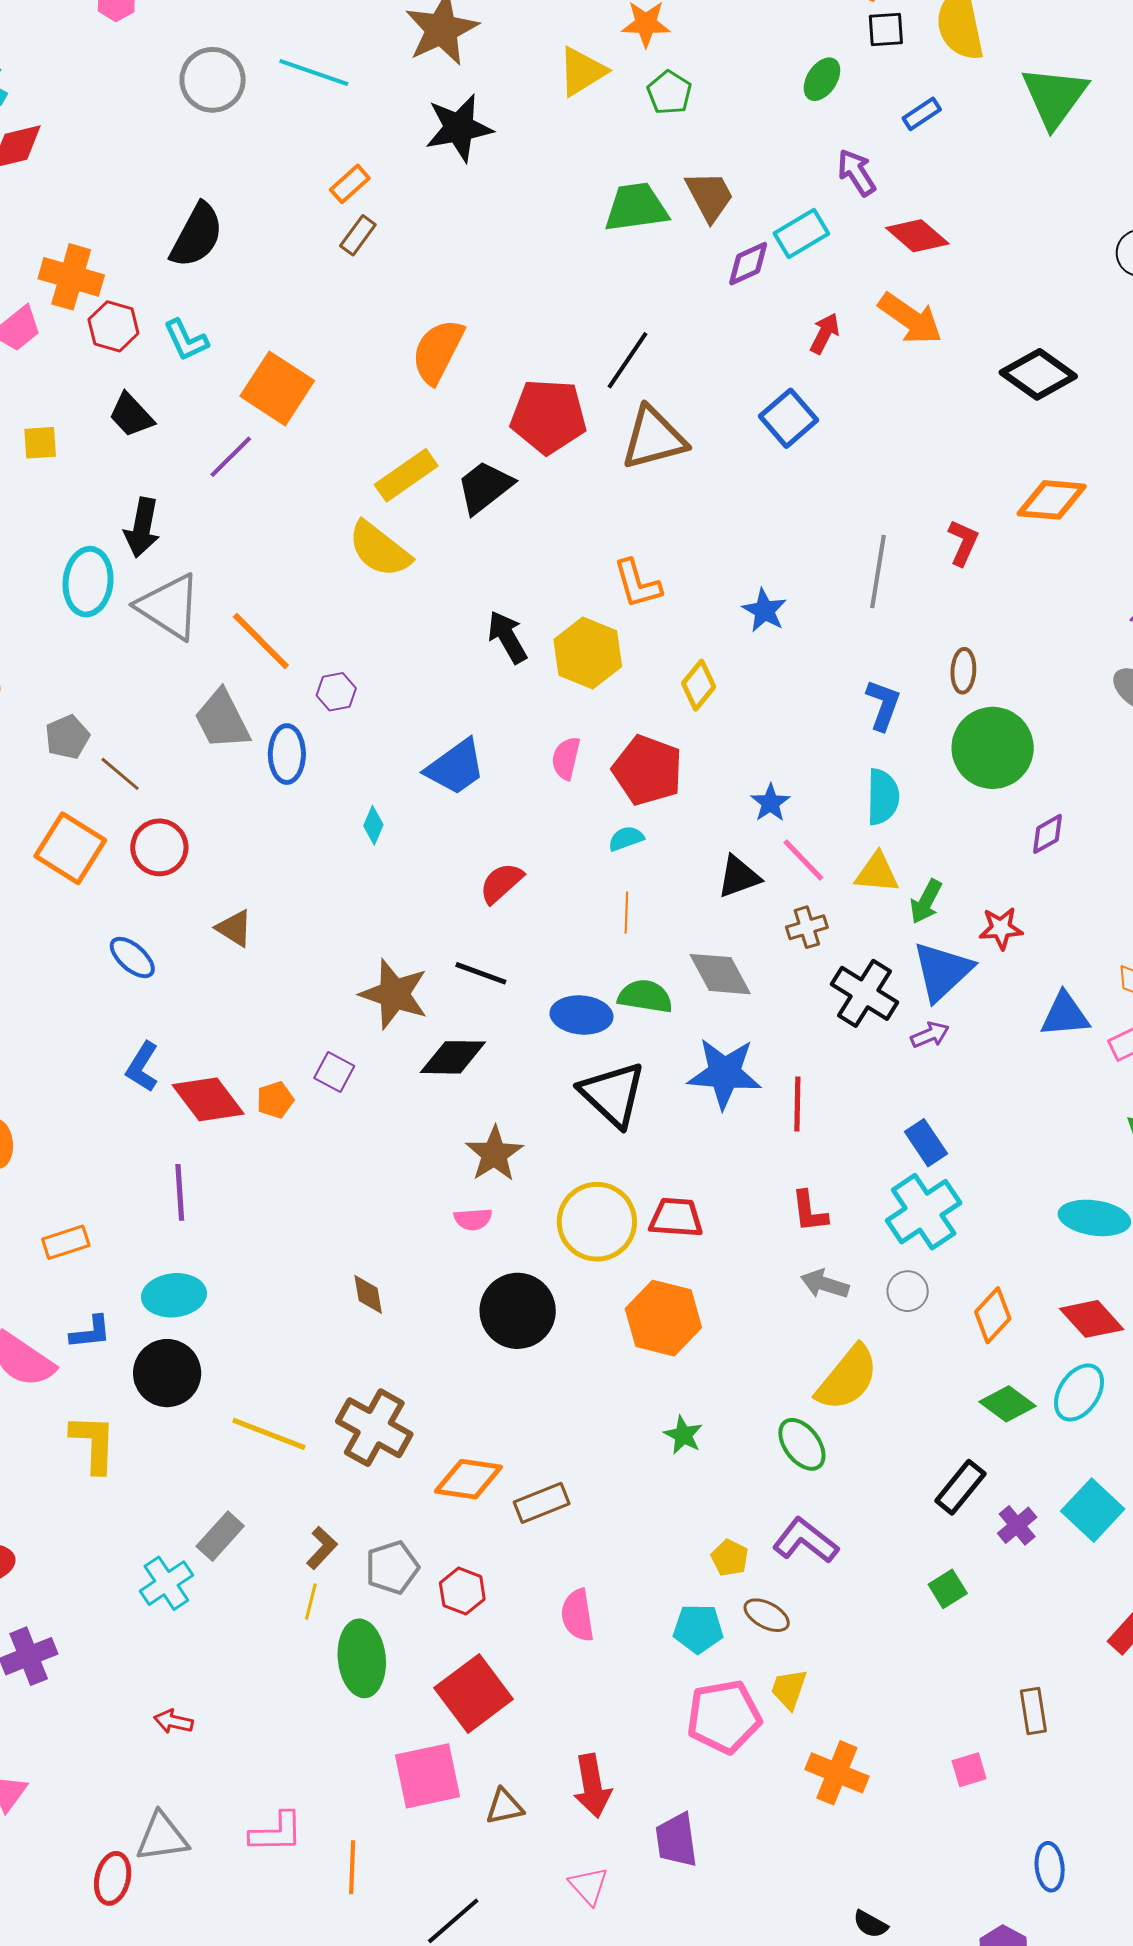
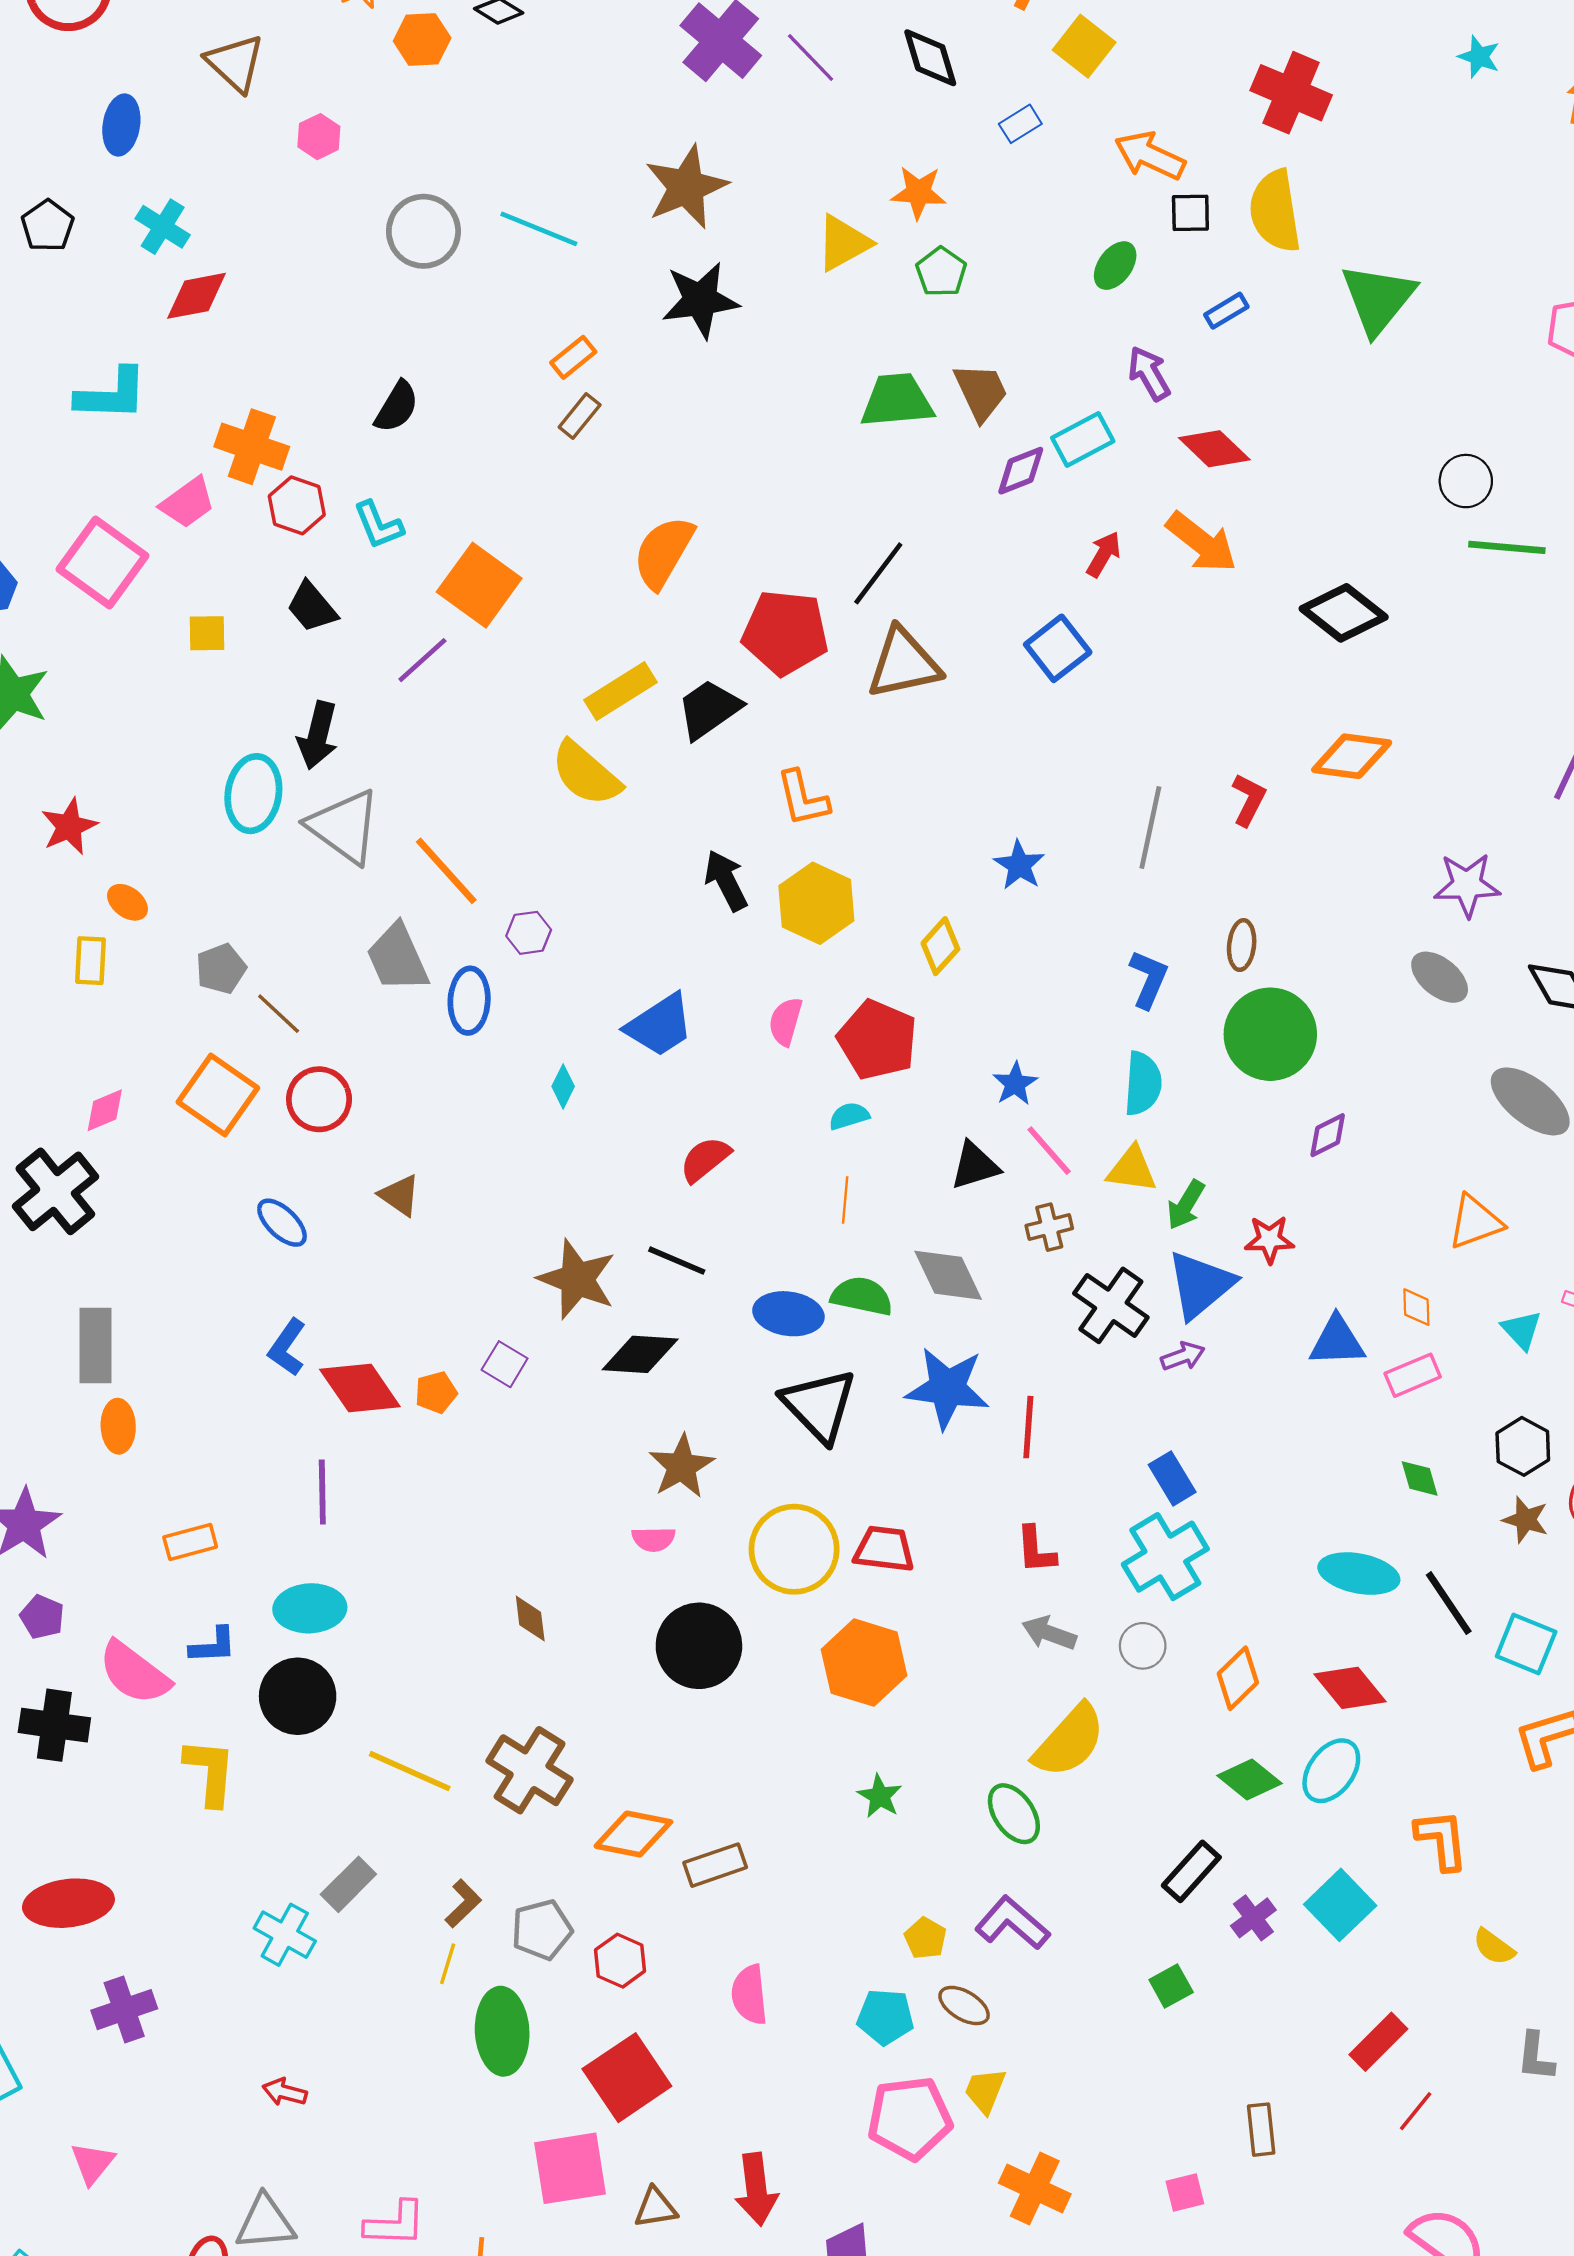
black semicircle: (197, 235) -> (397, 407), size x0.7
orange L-shape: (637, 584) -> (803, 798), moved
cyan cross: (166, 1583) -> (285, 1935), turned -30

